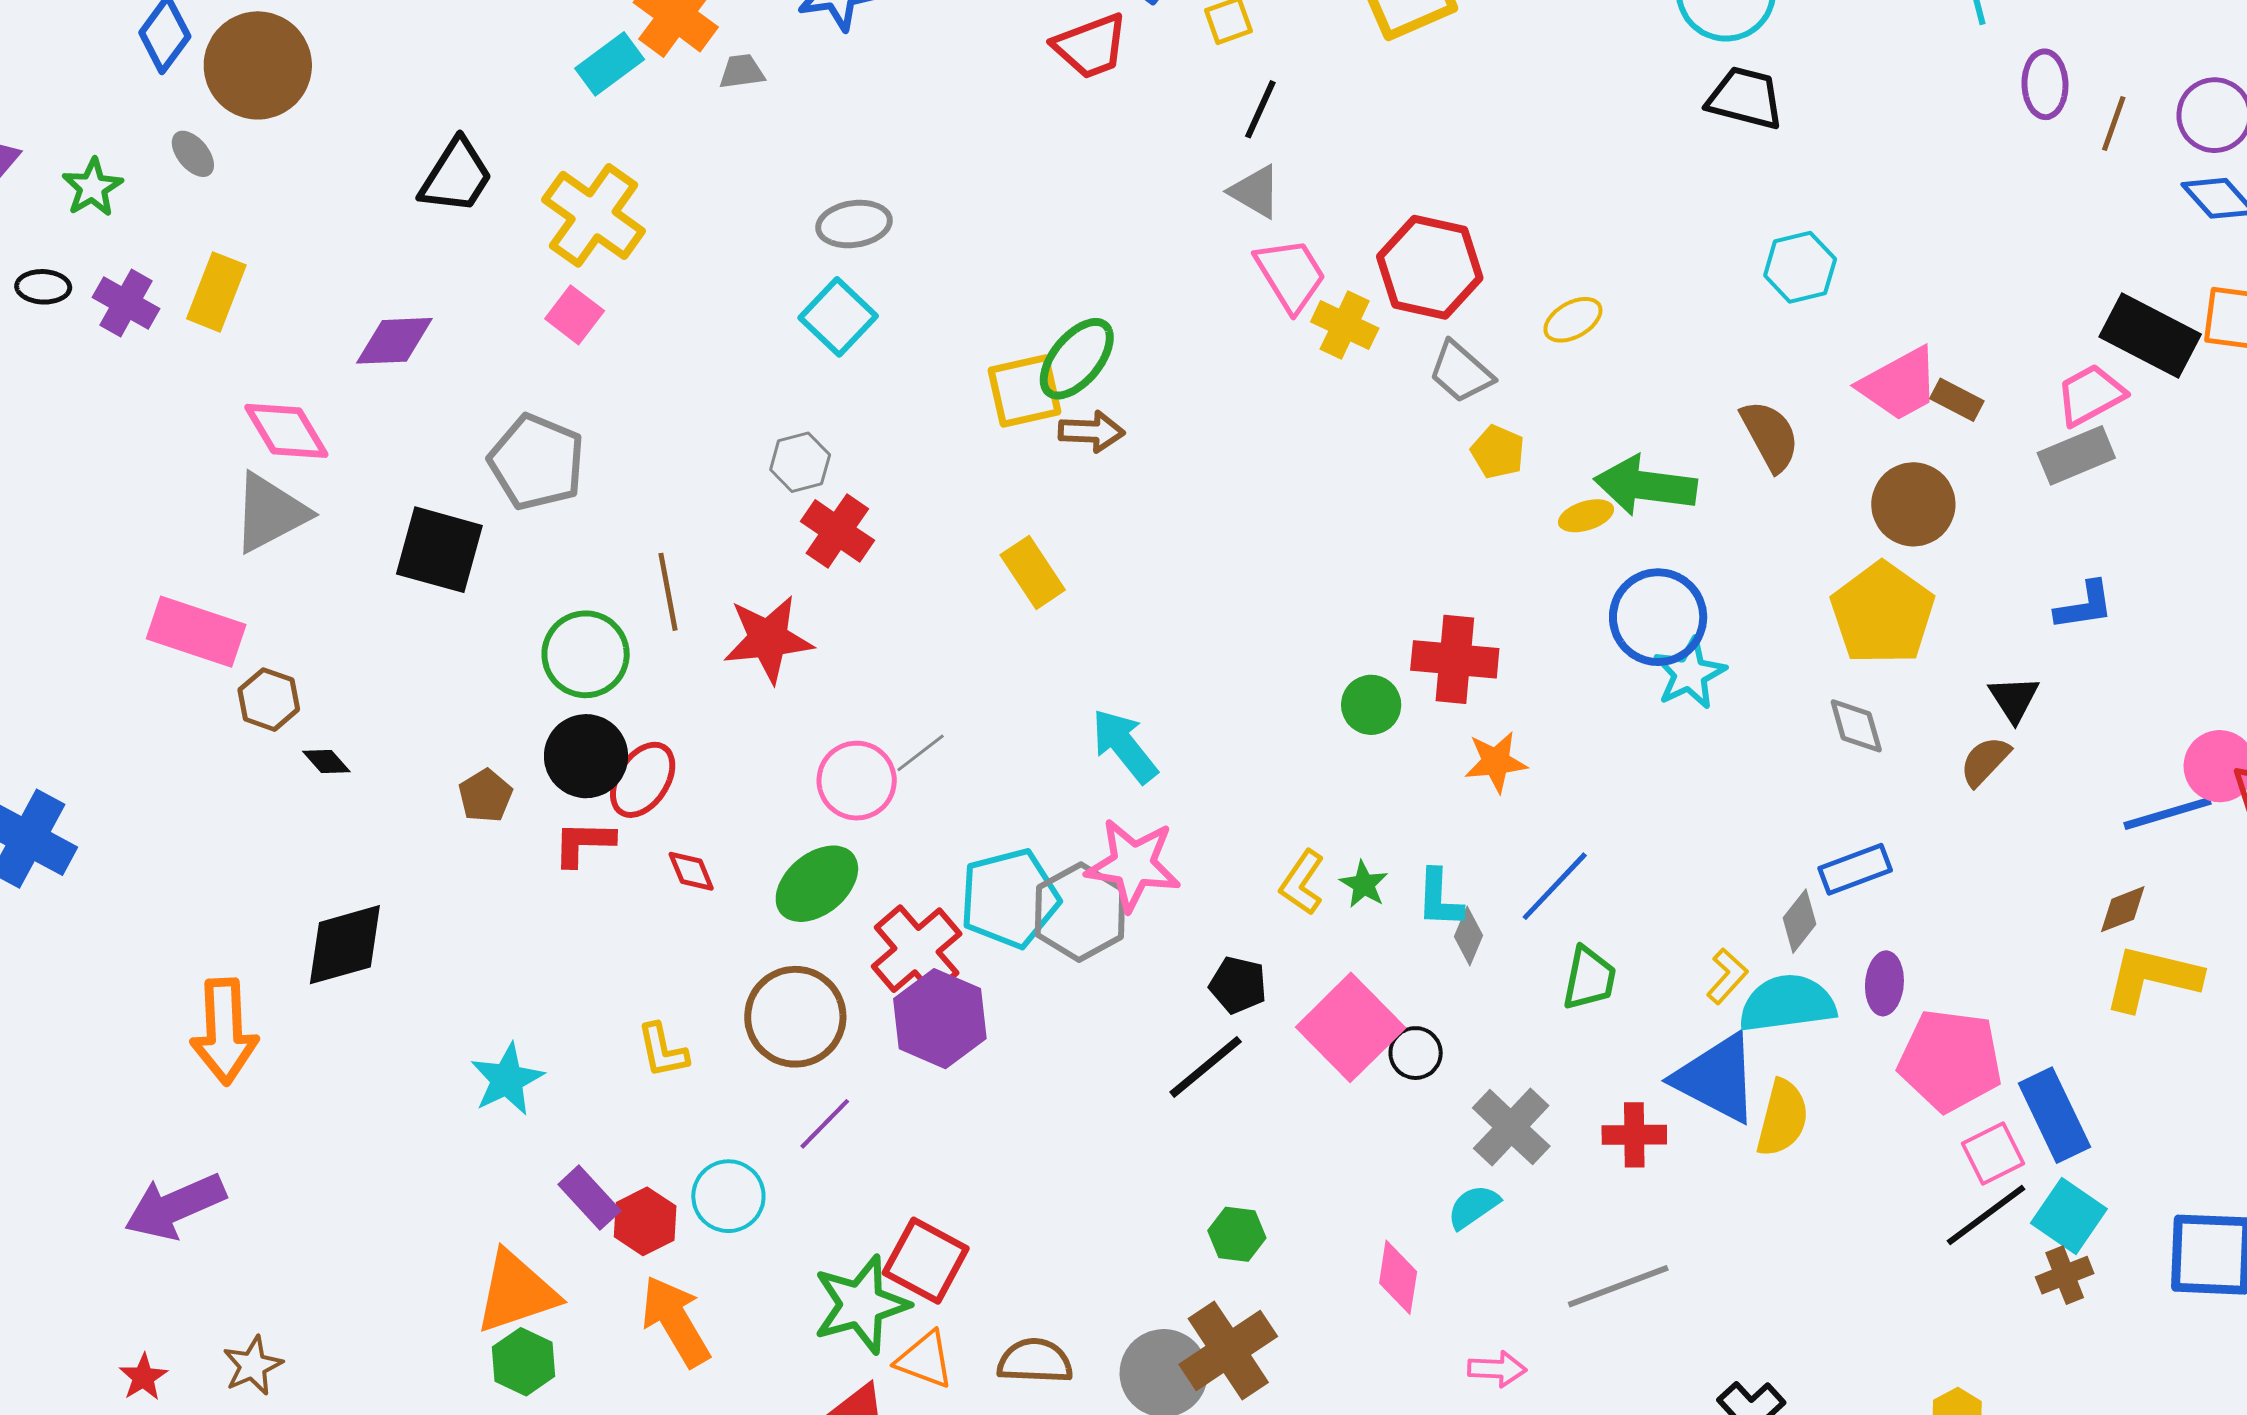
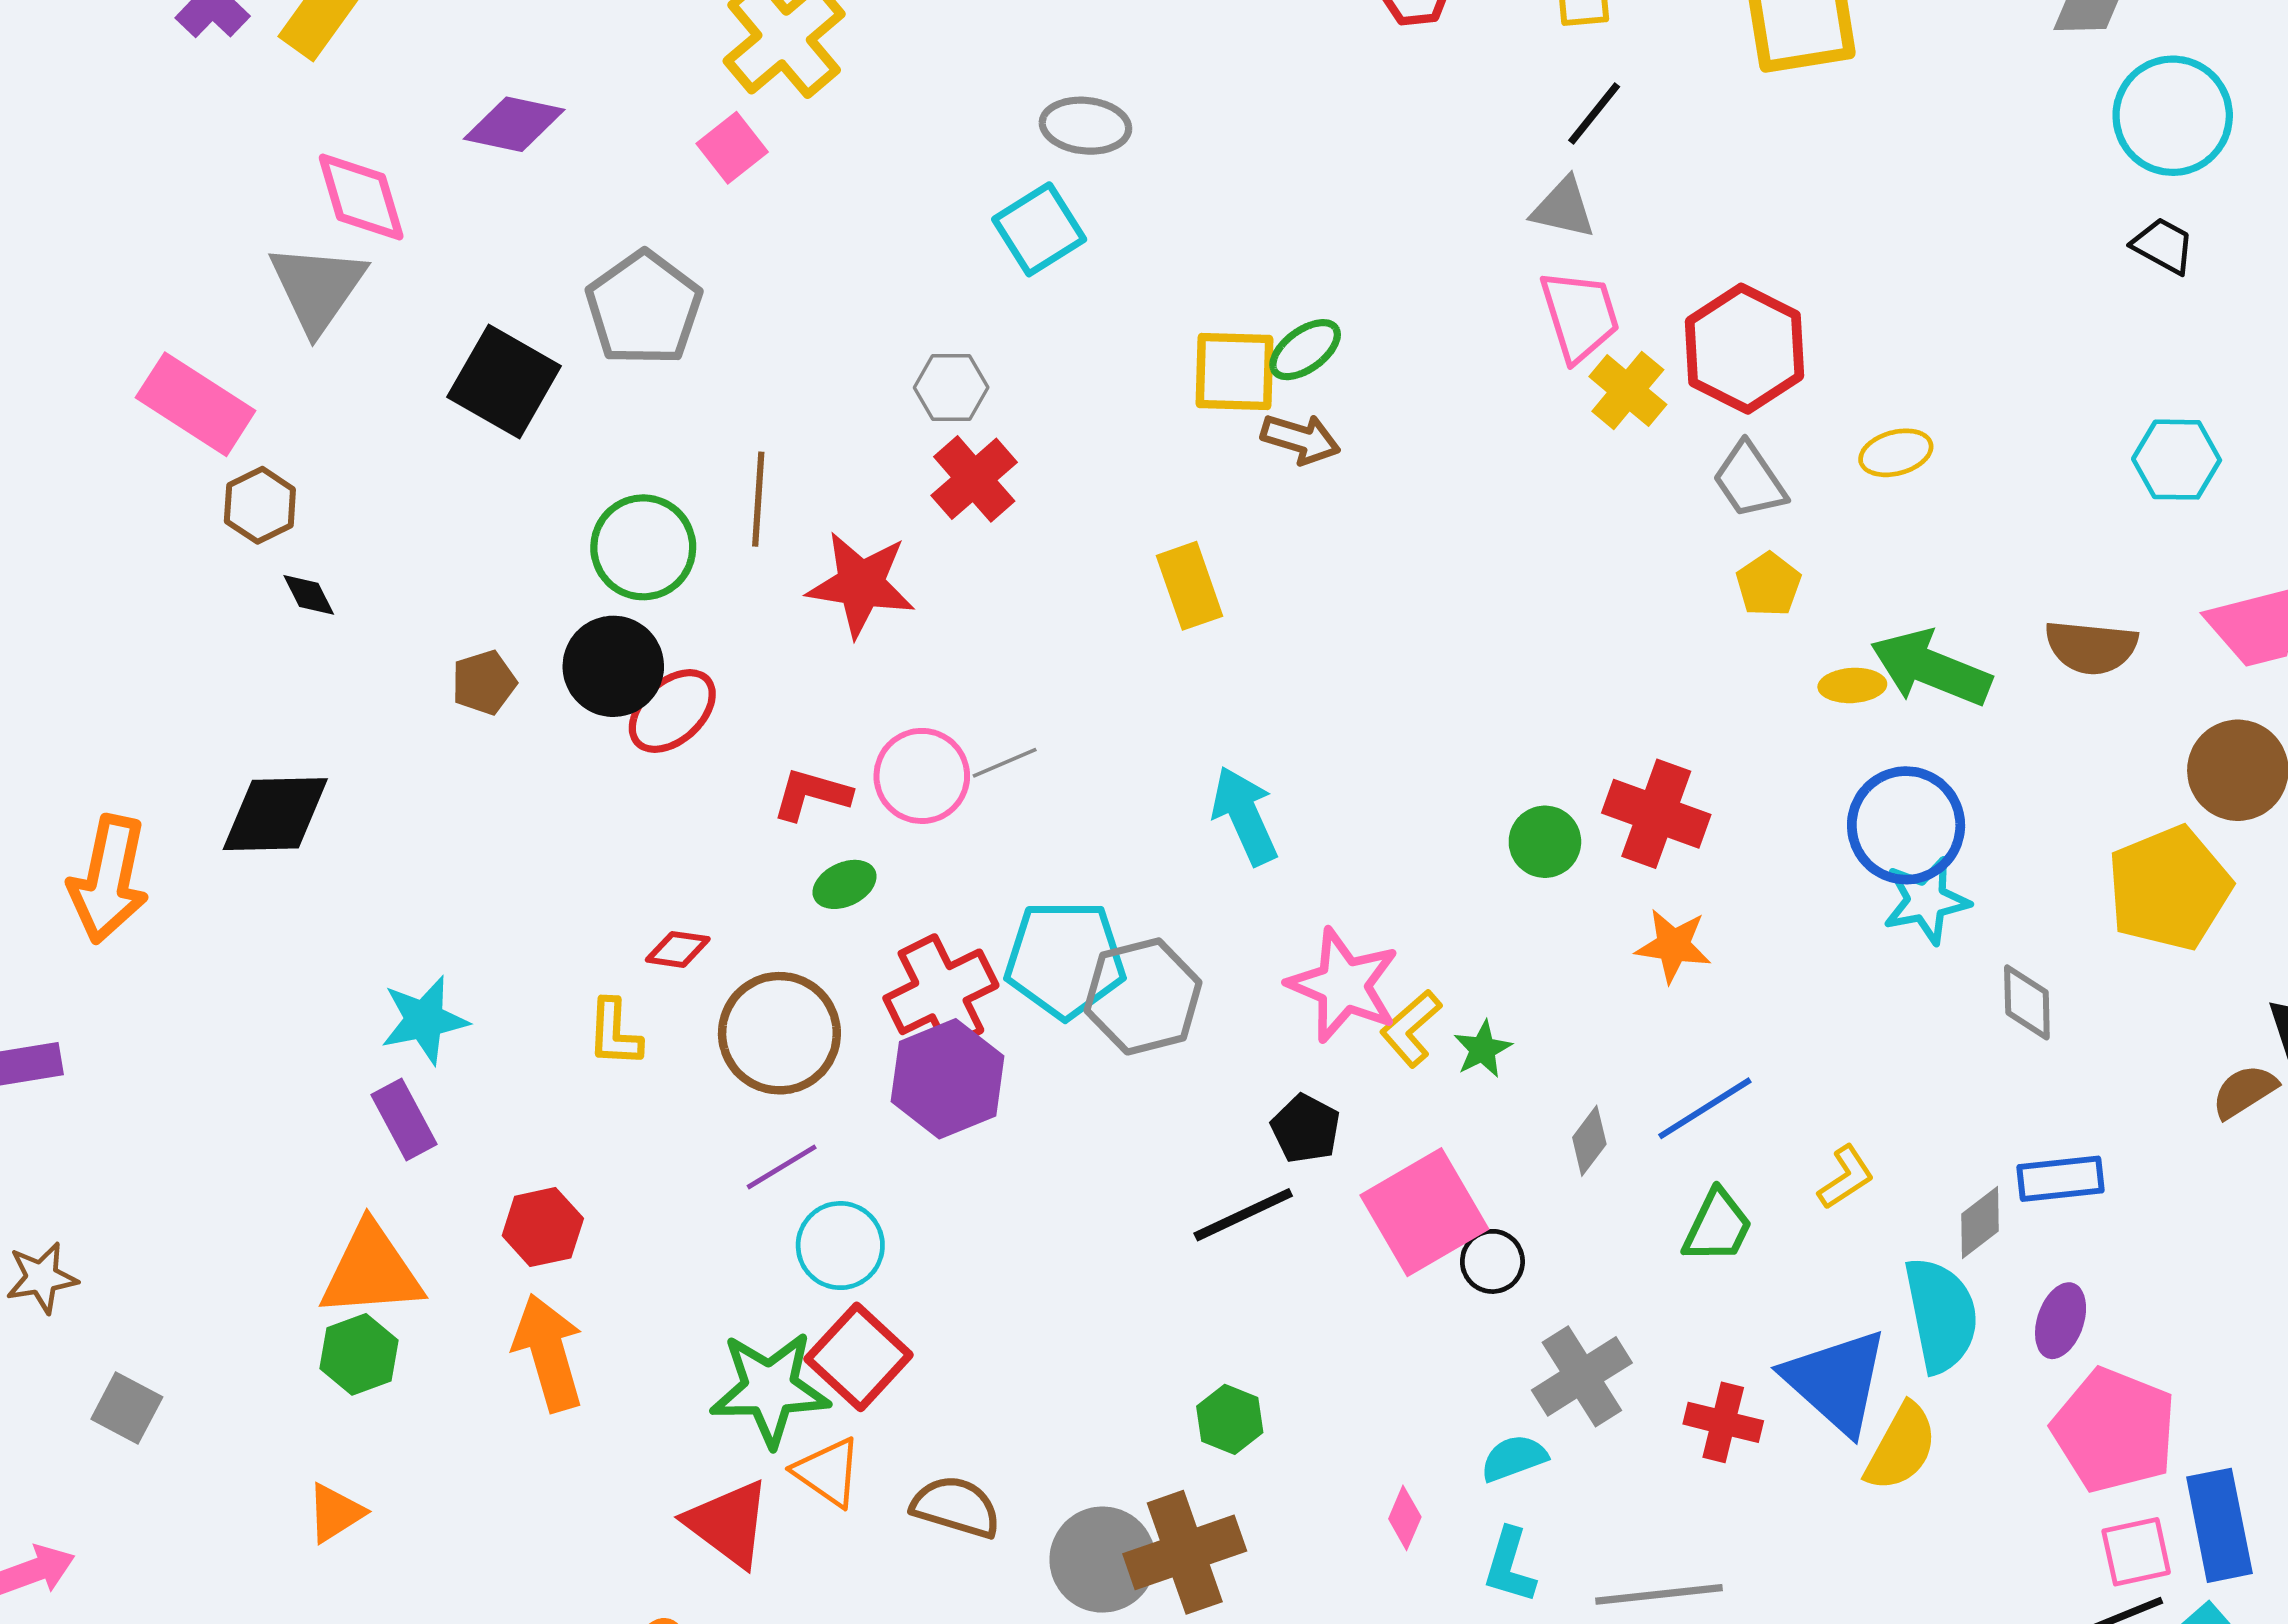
black trapezoid: (1745, 98) -> (2163, 246), size x0.7
gray triangle: (1255, 192) -> (1563, 208), turned -32
green ellipse: (1077, 359) -> (1305, 350), size x0.7
brown semicircle: (1770, 436) -> (2091, 647), turned 110
gray triangle: (270, 513) -> (317, 288), turned -42
gray diamond: (1856, 726) -> (2027, 1002), moved
red L-shape: (584, 843) -> (812, 794), moved
pink star: (1133, 865) -> (1343, 985), moved
red diamond: (691, 871) -> (678, 949), moved, turned -74
green ellipse: (817, 884) -> (845, 884), size x0.6
cyan L-shape: (1439, 899) -> (1510, 1566), moved
yellow L-shape: (1727, 976) -> (1846, 1177), moved
cyan semicircle: (1787, 1003) -> (1941, 1315), turned 72
cyan circle: (728, 1196) -> (840, 1246), moved
purple rectangle: (589, 1198) -> (404, 1119), moved
pink diamond: (1398, 1277) -> (1405, 1518), size x0.7

